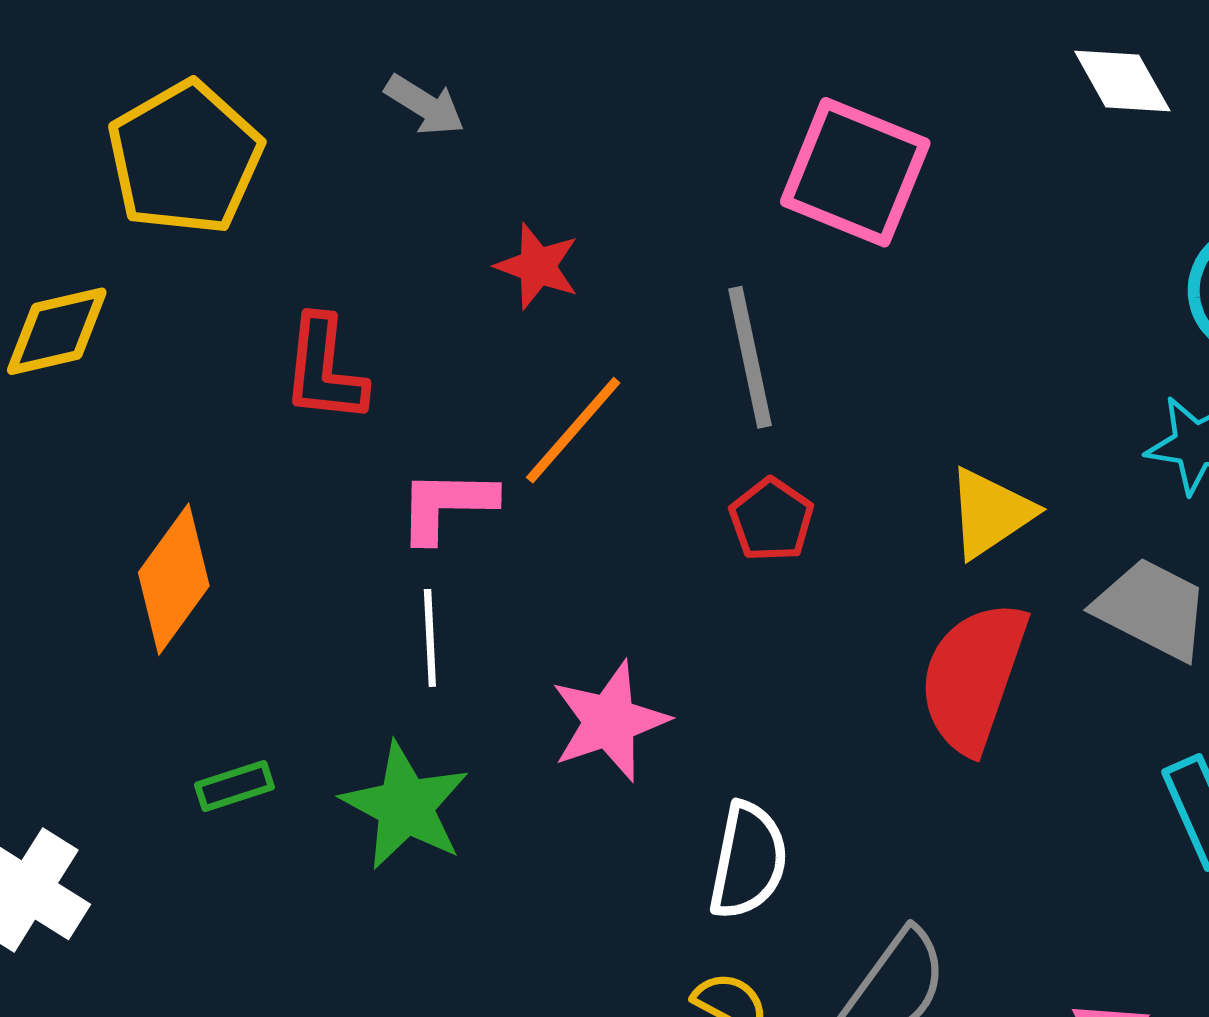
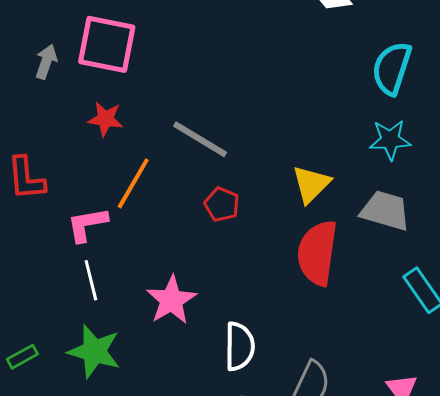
gray arrow: (425, 105) -> (46, 62), turned -92
pink square: (855, 172) -> (107, 44), moved
gray line: (750, 357) -> (200, 139), turned -36

